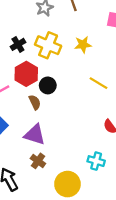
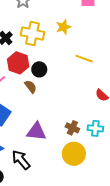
purple triangle: (35, 135) -> (36, 132), moved
brown cross: (38, 161) -> (72, 128), moved

